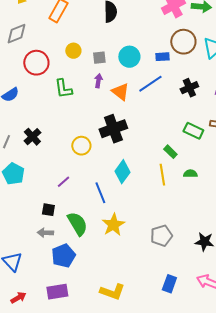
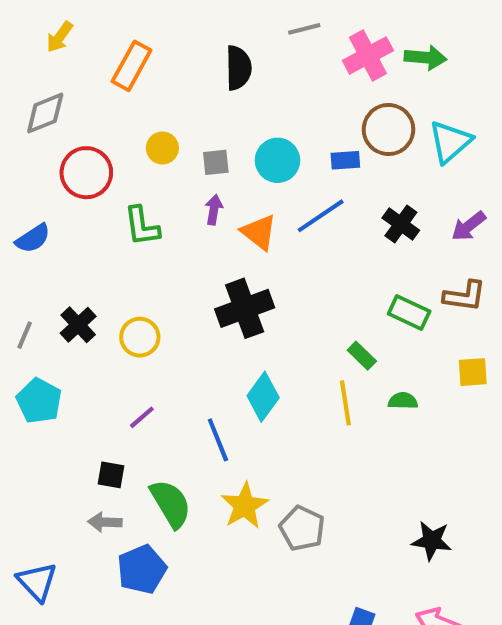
black cross: (189, 88) -> (401, 224), turned -30
yellow circle: (81, 146) -> (140, 337), moved
gray pentagon: (161, 236) -> (302, 528), moved, turned -30

